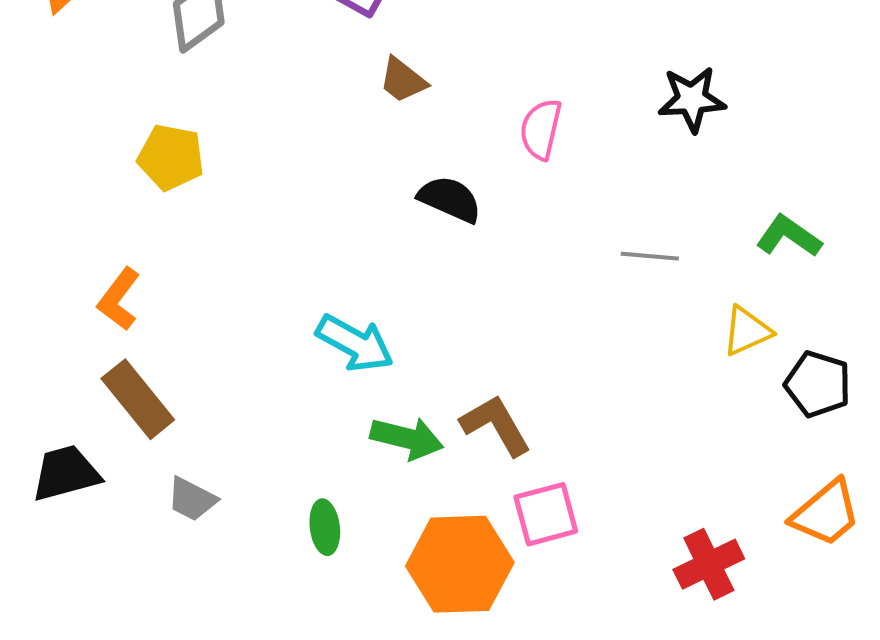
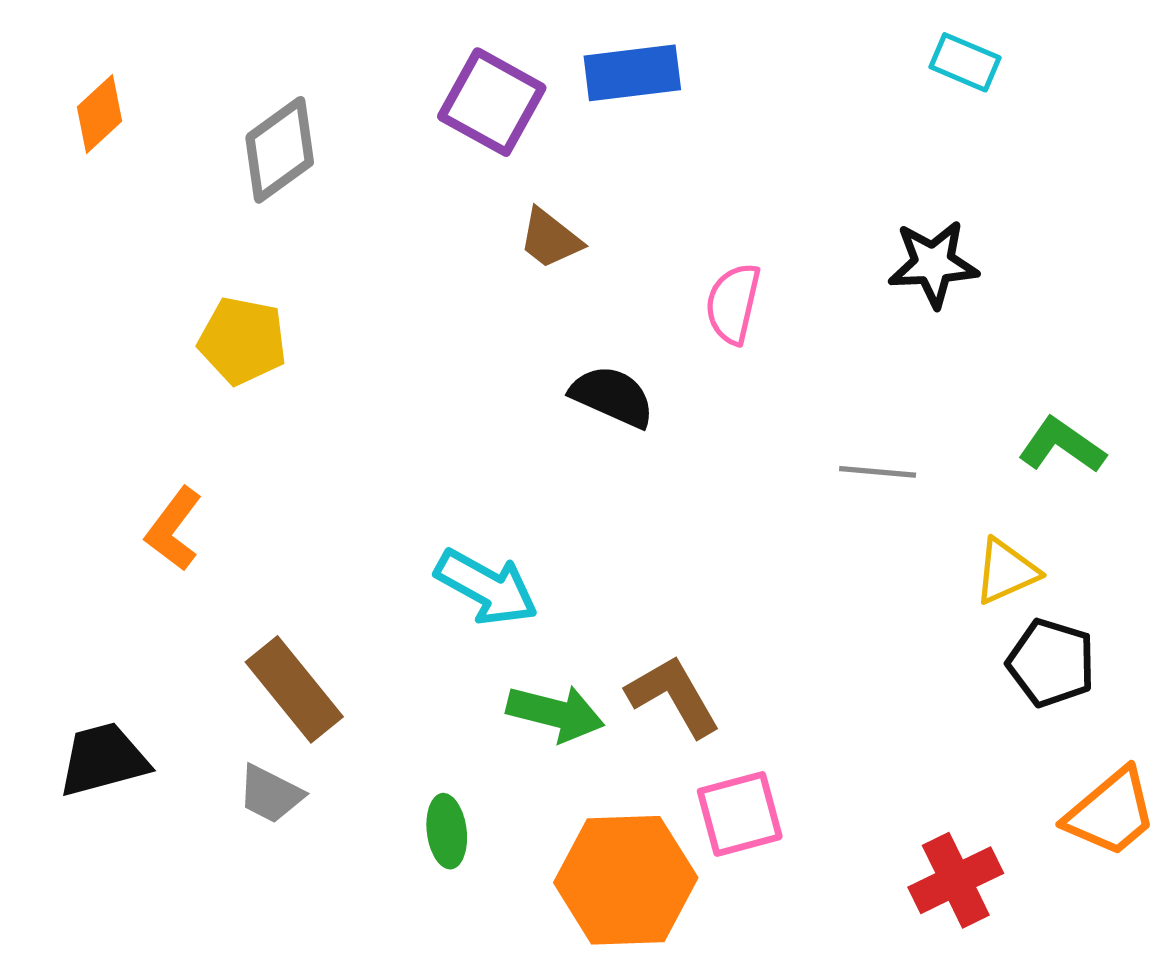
black pentagon: (818, 384) -> (1051, 663), moved
brown rectangle: (138, 399) -> (294, 689), moved

